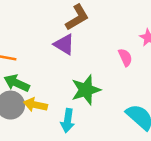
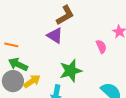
yellow arrow: (35, 105) -> (32, 81), turned 132

